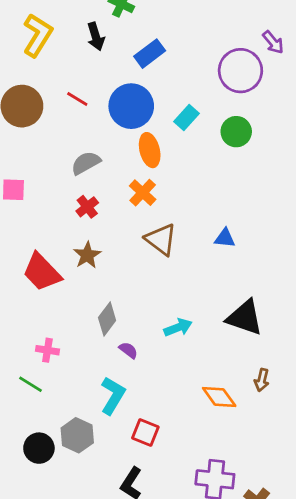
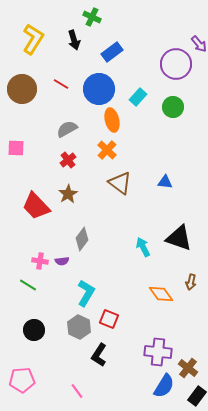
cyan arrow: (178, 327) -> (143, 247), moved, turned -96
purple semicircle: (128, 350) -> (62, 261), moved, turned 136
gray hexagon: (77, 435) -> (79, 327), moved

